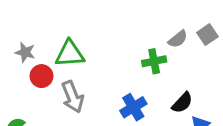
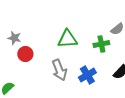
green triangle: (70, 54) -> (67, 39), moved
gray arrow: (73, 97) -> (59, 70), moved

